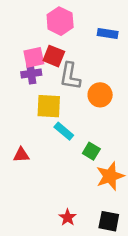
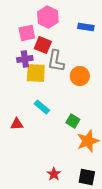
pink square: (34, 57) -> (27, 33), moved
yellow square: (49, 106) -> (36, 73), moved
cyan rectangle: (64, 131) -> (42, 107), moved

